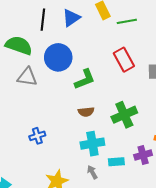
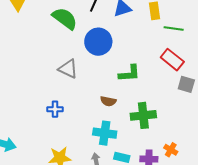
red rectangle: (124, 60) -> (172, 60), moved, turned -40
gray triangle: (27, 77) -> (68, 69), moved
green L-shape: (85, 79) -> (129, 73), moved

